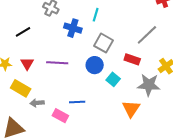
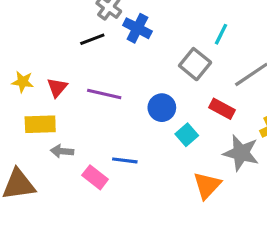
cyan line: (96, 15) -> (221, 34), moved
blue cross: (73, 28) -> (137, 28), moved
black line: (23, 32) -> (92, 39), moved
gray square: (103, 43) -> (195, 64), moved
yellow rectangle: (21, 88) -> (40, 124), turned -42

